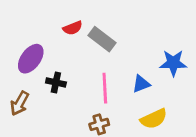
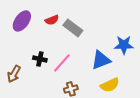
purple ellipse: (31, 59) -> (22, 21), moved
blue triangle: (141, 84) -> (101, 60), size x1.5
pink line: (105, 88) -> (62, 63), moved, turned 45

